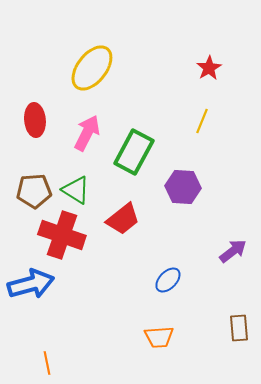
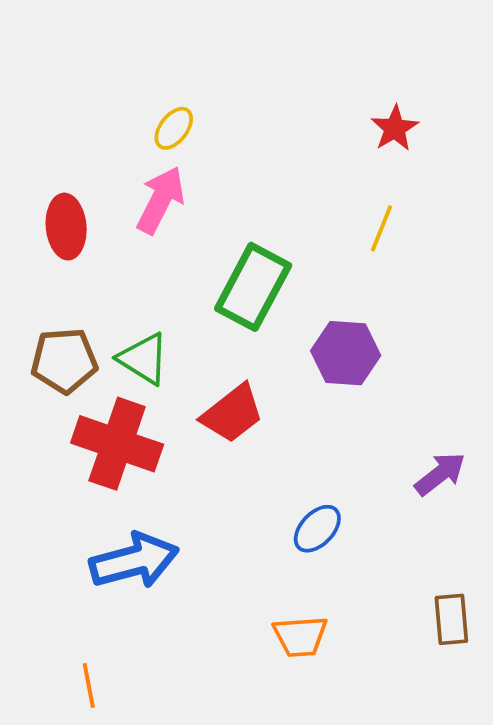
yellow ellipse: (92, 68) -> (174, 128), size x0.5
pink arrow: (87, 133) -> (161, 200), moved
blue arrow: (31, 284) -> (134, 561), moved

